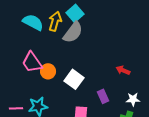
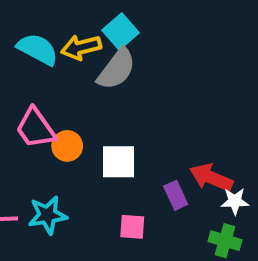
yellow arrow: (55, 21) -> (81, 47), turned -120
red arrow: (123, 70) -> (211, 178), moved, size x1.5
white square: (74, 79) -> (118, 162), turned -36

